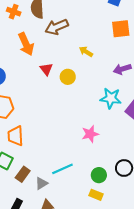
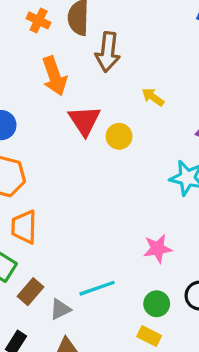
brown arrow: (57, 27) -> (108, 52), turned -65
red triangle: (46, 69) -> (84, 121), size x1.5
pink star: (90, 134) -> (158, 249), moved

